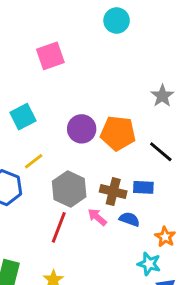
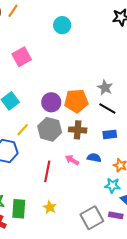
gray star: (162, 96) -> (105, 88), moved
blue rectangle: (143, 187) -> (110, 134), moved
gray hexagon: (69, 189) -> (50, 129), moved
brown cross: (113, 192) -> (78, 130), moved

